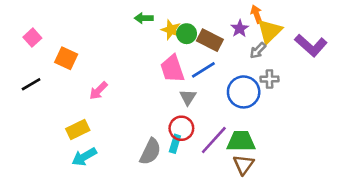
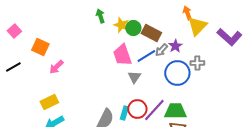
green arrow: (144, 18) -> (100, 16), turned 72
purple star: (240, 28) -> (175, 46), moved
gray arrow: (258, 51) -> (161, 50), moved
pink arrow: (98, 91) -> (56, 67), moved
red circle: (181, 128) -> (137, 109), moved

